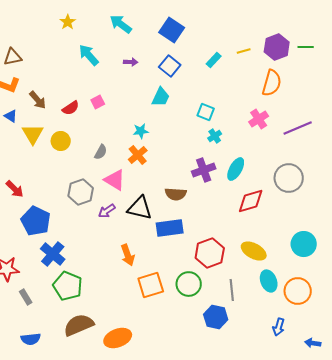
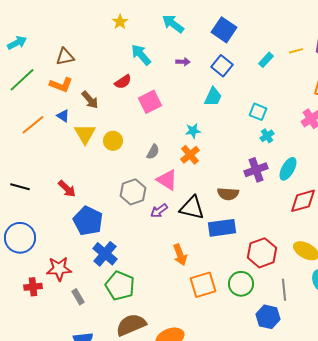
pink square: (98, 102) -> (150, 102), size x1.6
red semicircle: (71, 108) -> (123, 82), moved

